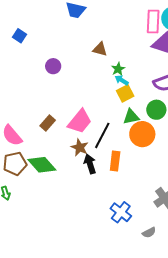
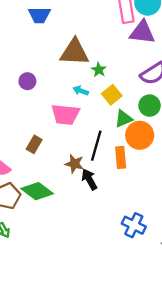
brown triangle: (100, 49) -> (75, 52), size x1.8
cyan arrow: (122, 80) -> (81, 91), moved
pink trapezoid: (80, 121) -> (65, 115), moved, turned 68
orange rectangle: (115, 161) -> (121, 157), moved

